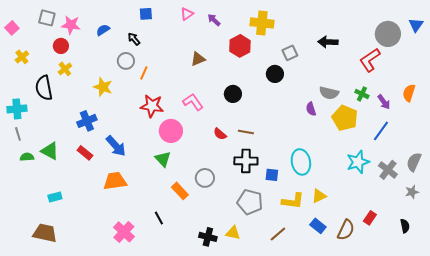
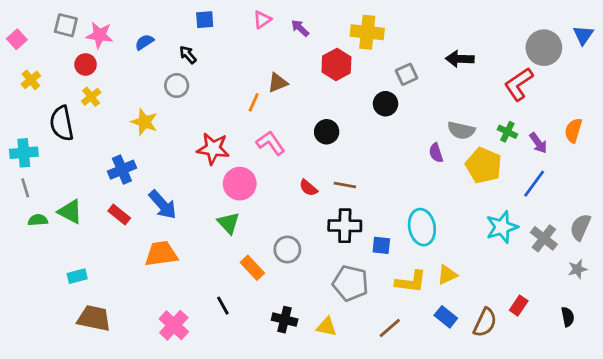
orange line: (144, 73) -> (254, 102), moved
brown trapezoid: (45, 233) -> (94, 318), moved
black cross: (208, 237) -> (285, 320), moved

